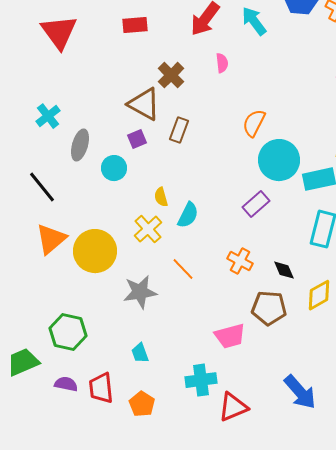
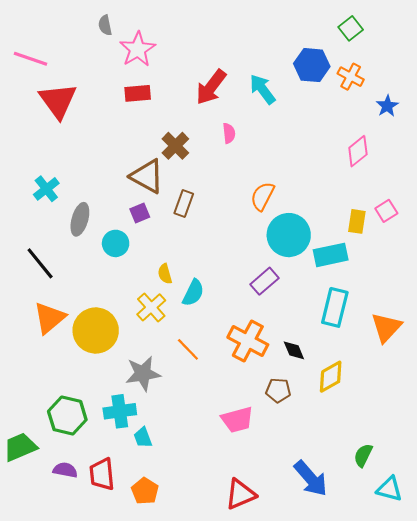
orange cross: (240, 261) -> (248, 341), size x1.5
brown pentagon: (269, 308) -> (278, 390), size x0.7
cyan cross: (201, 380) -> (120, 411), moved

